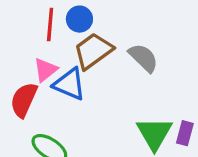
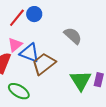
red line: (50, 25) -> (17, 18), turned 36
brown trapezoid: (93, 51) -> (44, 64), moved

